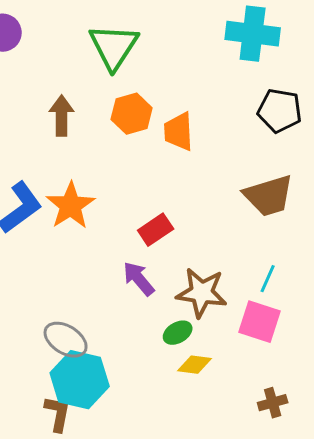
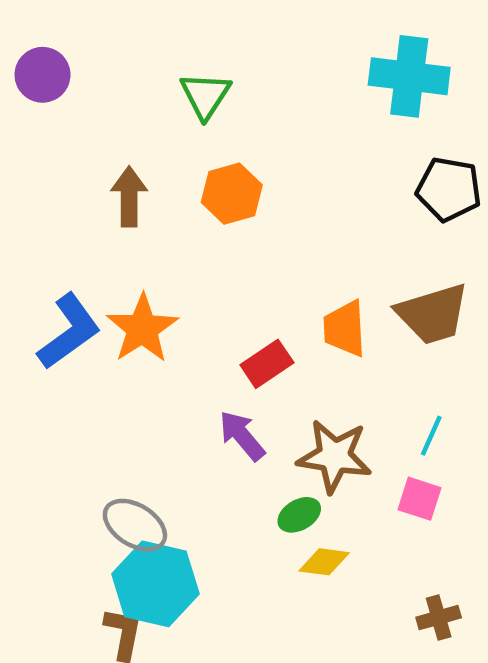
green triangle: (114, 47) -> (205, 95), size x0.7
orange trapezoid: (179, 132) -> (345, 329), moved
pink square: (260, 322) -> (420, 499), size x0.7

